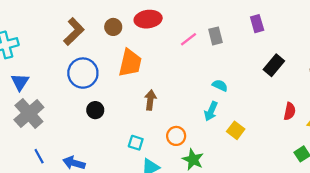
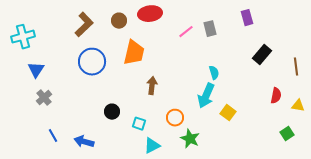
cyan semicircle: (220, 85) -> (214, 73), turned 48
black circle: (95, 110) -> (112, 112), moved
cyan arrow: (211, 111) -> (206, 96), size x1.4
gray cross: (29, 113) -> (44, 98), size x0.6

